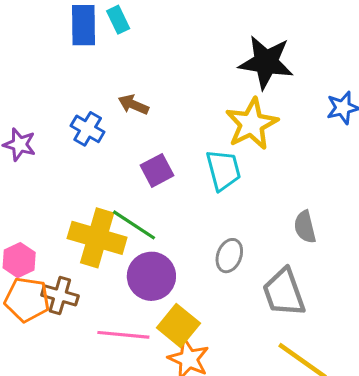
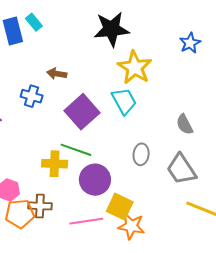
black star: (266, 62) -> (111, 29), moved
purple square: (157, 170) -> (82, 112), size x1.6
yellow cross: (97, 238) -> (55, 164), size x0.7

